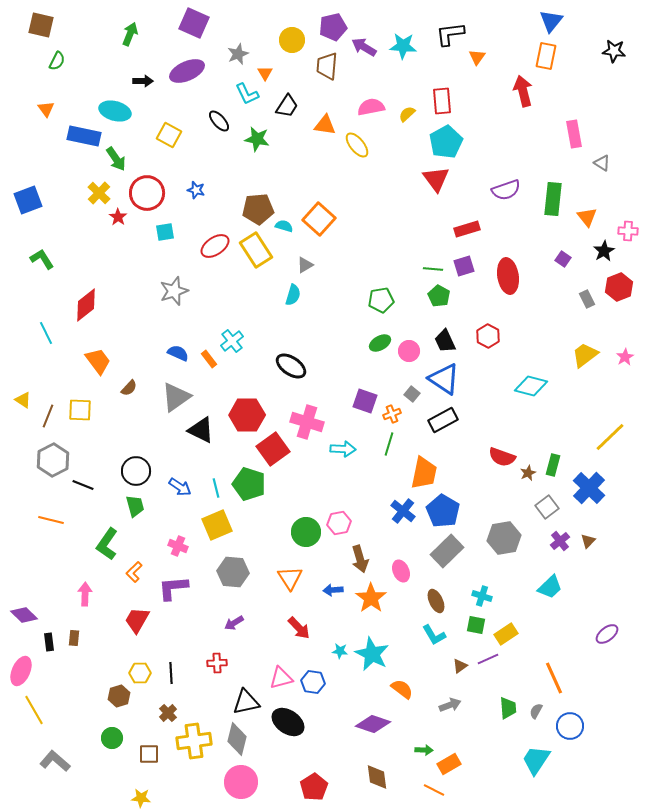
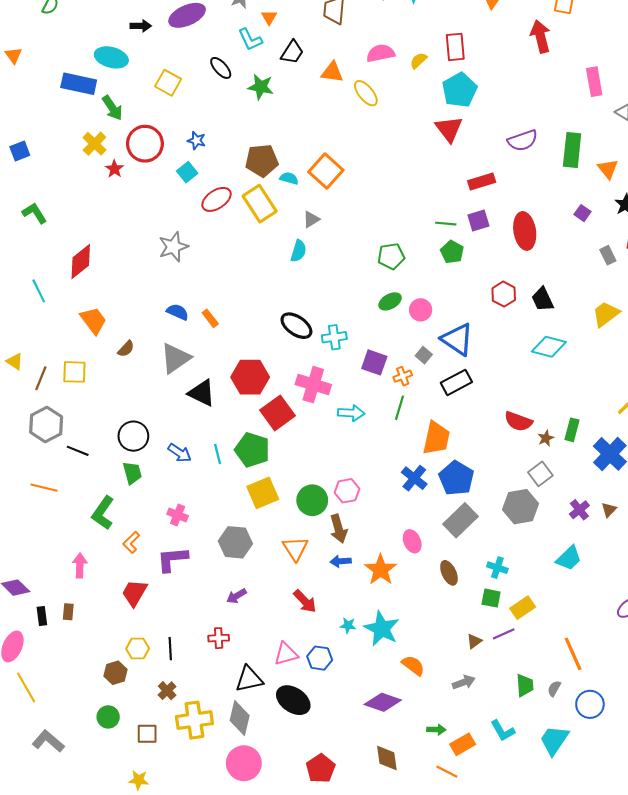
orange triangle: (46, 109) -> (13, 55), moved
blue square: (28, 200) -> (20, 151), size x0.7
cyan square: (165, 232) -> (187, 172), moved, turned -30
cyan cross: (232, 341) -> (334, 337), moved, turned 30
black trapezoid: (445, 341) -> (543, 299), moved
gray square: (547, 507) -> (540, 474), moved
yellow square: (217, 525) -> (263, 493), moved
brown arrow: (360, 559) -> (339, 529), moved
cyan L-shape: (434, 635) -> (503, 731), moved

